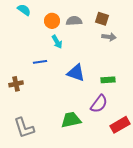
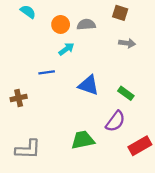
brown square: (102, 19) -> (120, 13), moved
cyan arrow: (57, 42) -> (66, 49), turned -96
green rectangle: (108, 80) -> (126, 93), turned 40
gray L-shape: (24, 128) -> (28, 149), turned -70

